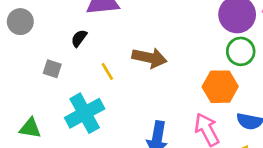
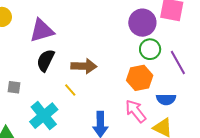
black semicircle: (79, 38) -> (46, 60), moved, size x1.6
yellow line: (107, 71) -> (70, 90), moved

